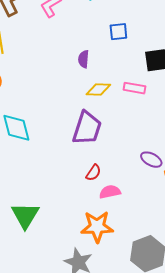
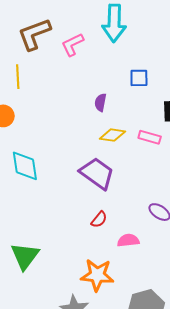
purple trapezoid: (87, 128) -> (97, 173), turned -78
pink semicircle: (110, 192) -> (128, 240), moved

